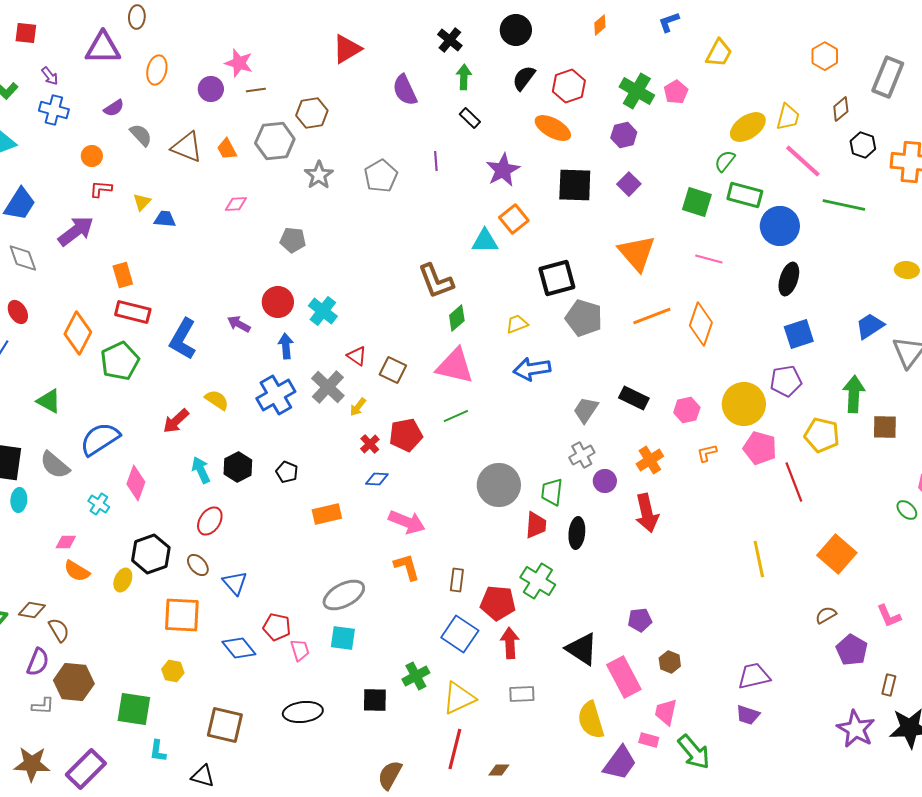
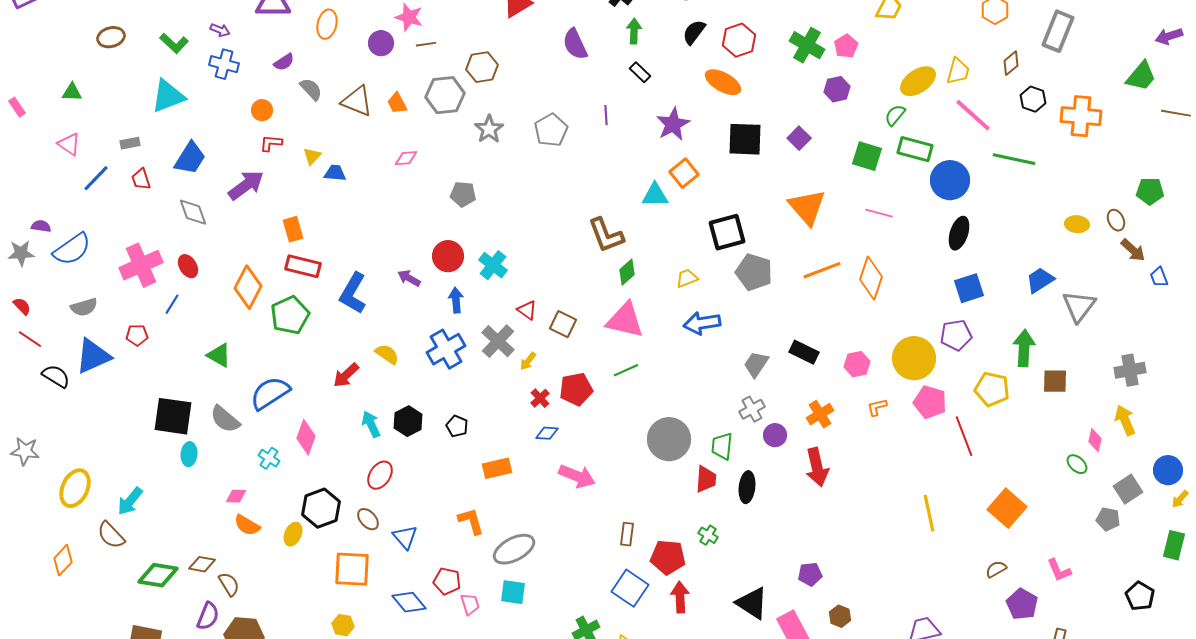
purple arrow: (50, 76) -> (220, 30), turned -30
purple hexagon: (624, 135) -> (837, 89), moved
orange L-shape: (407, 567) -> (471, 521), moved
green cross: (538, 581) -> (708, 535), size x0.6

